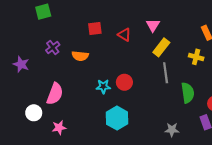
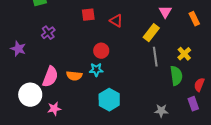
pink triangle: (153, 25) -> (165, 12), moved
orange semicircle: (80, 56) -> (74, 76), moved
yellow cross: (196, 57) -> (184, 54), moved, turned 32
red circle: (124, 82) -> (101, 51), moved
white circle: (34, 113) -> (30, 95), size x1.5

